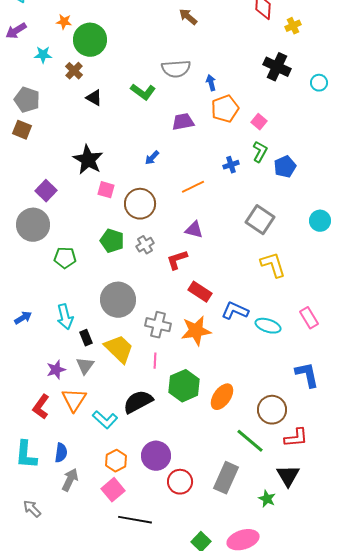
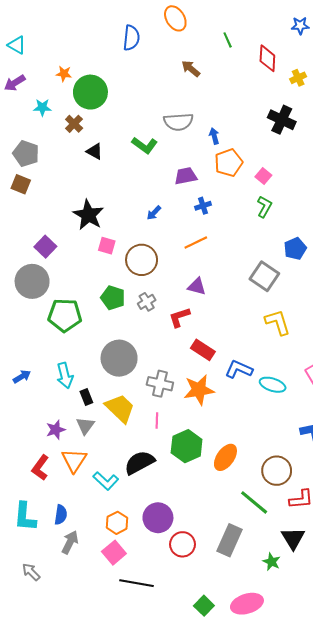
blue cross: (231, 165) -> (203, 206), moved
blue pentagon: (285, 167) -> (295, 249), moved
green pentagon: (65, 258) -> (65, 315), size x1.5

